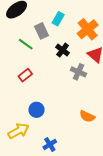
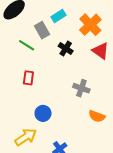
cyan rectangle: (58, 19) -> (59, 16), turned 32
gray cross: (78, 72) -> (81, 88), moved
red rectangle: (25, 75) -> (28, 78), turned -40

